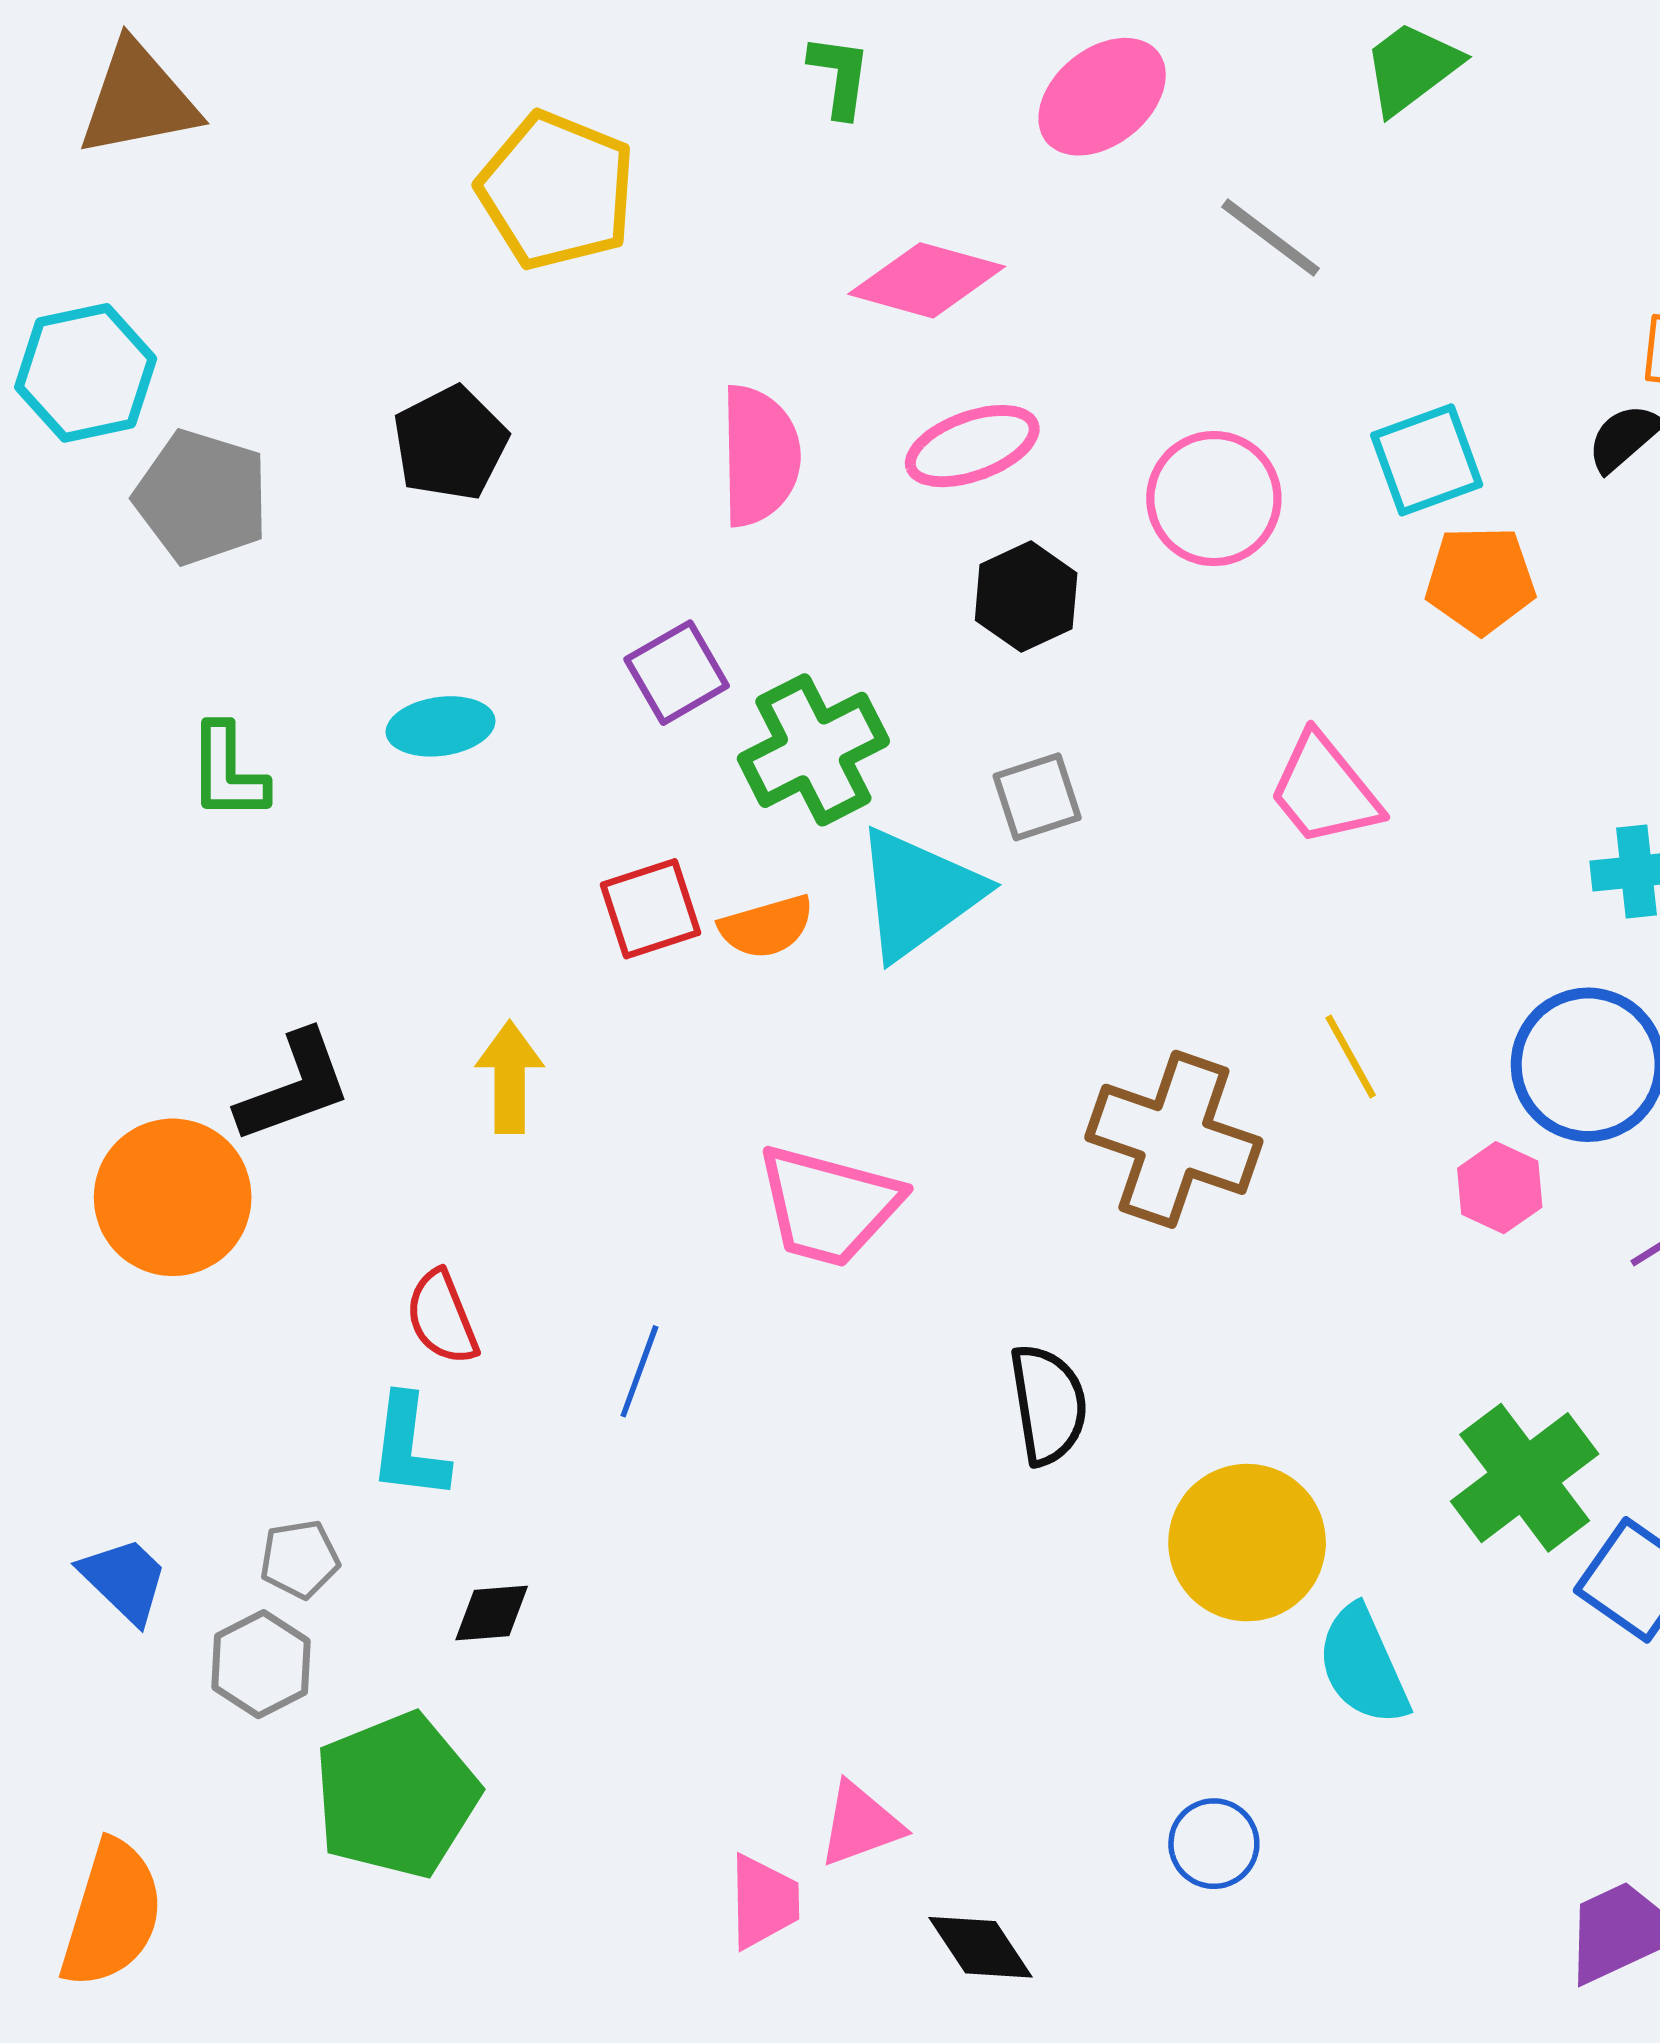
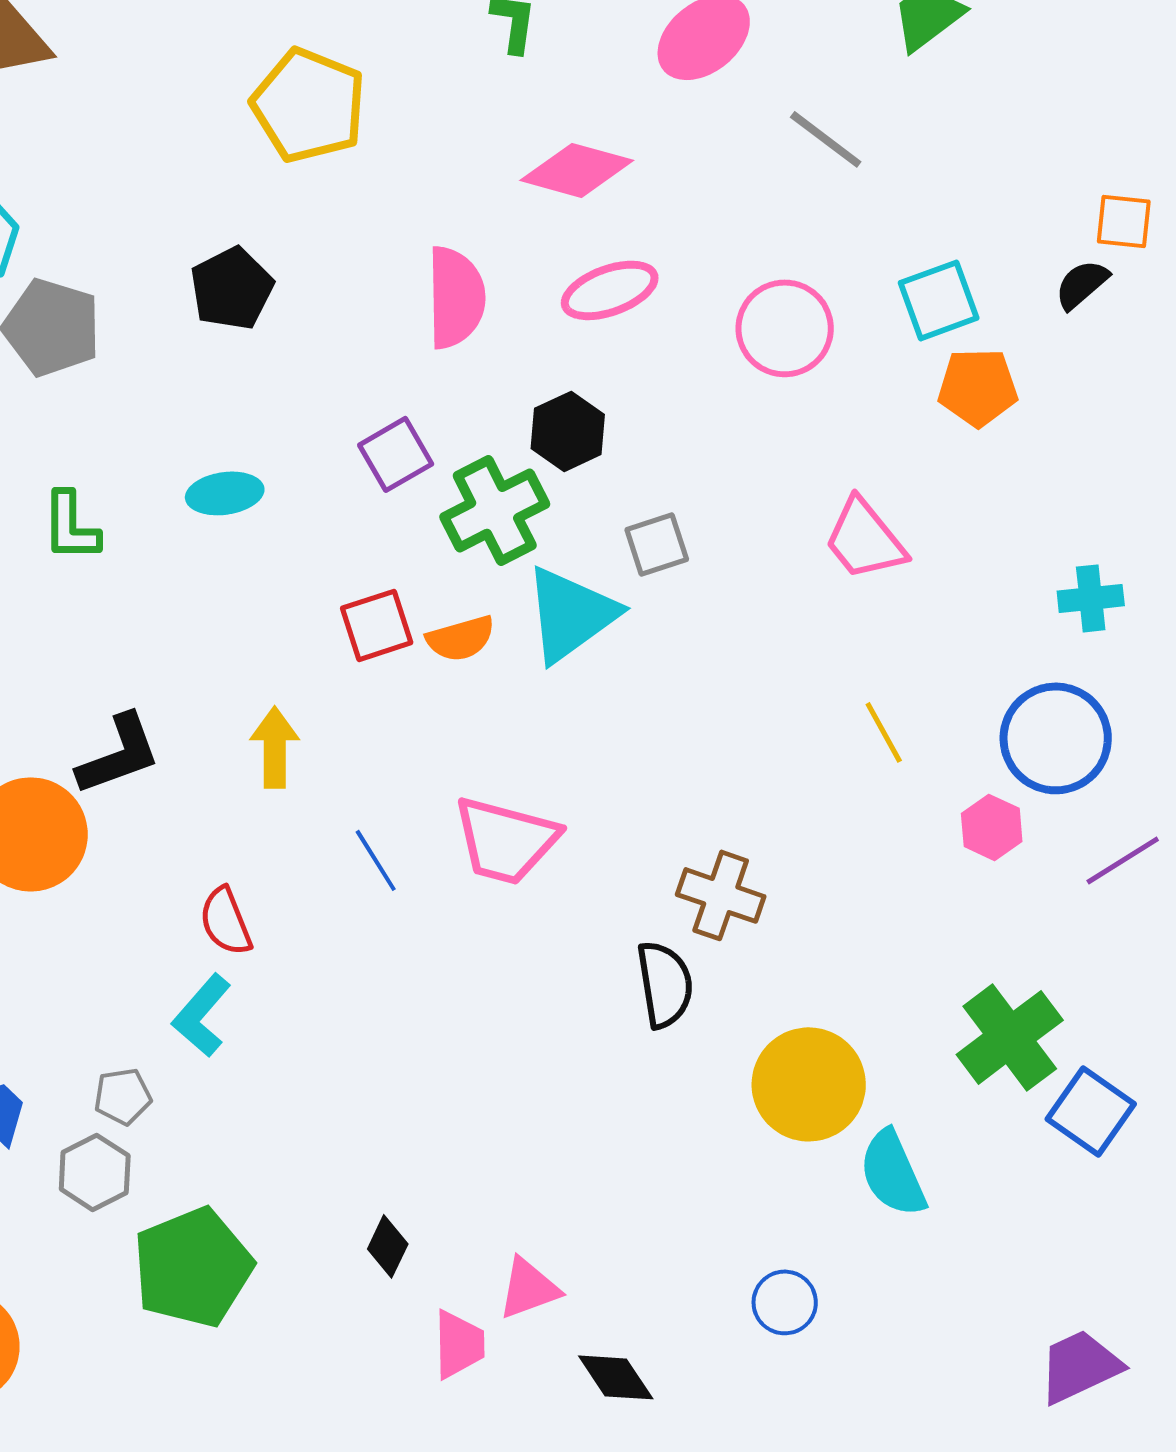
black hexagon: (1026, 597) -> (568, 431), moved
brown cross: (1174, 1139) -> (721, 895), moved, size x0.7
blue line: (639, 1371) -> (376, 860), moved, turned -52
cyan L-shape: (409, 1447) -> (202, 1015), turned 34
black diamond: (492, 1613) -> (388, 1246), moved, turned -60

